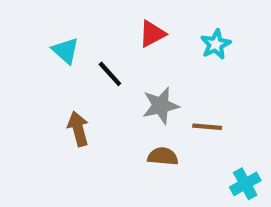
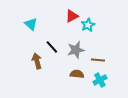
cyan star: (216, 44) -> (88, 25), moved
black line: (110, 74) -> (52, 47), moved
cyan cross: (245, 184) -> (100, 80), moved

